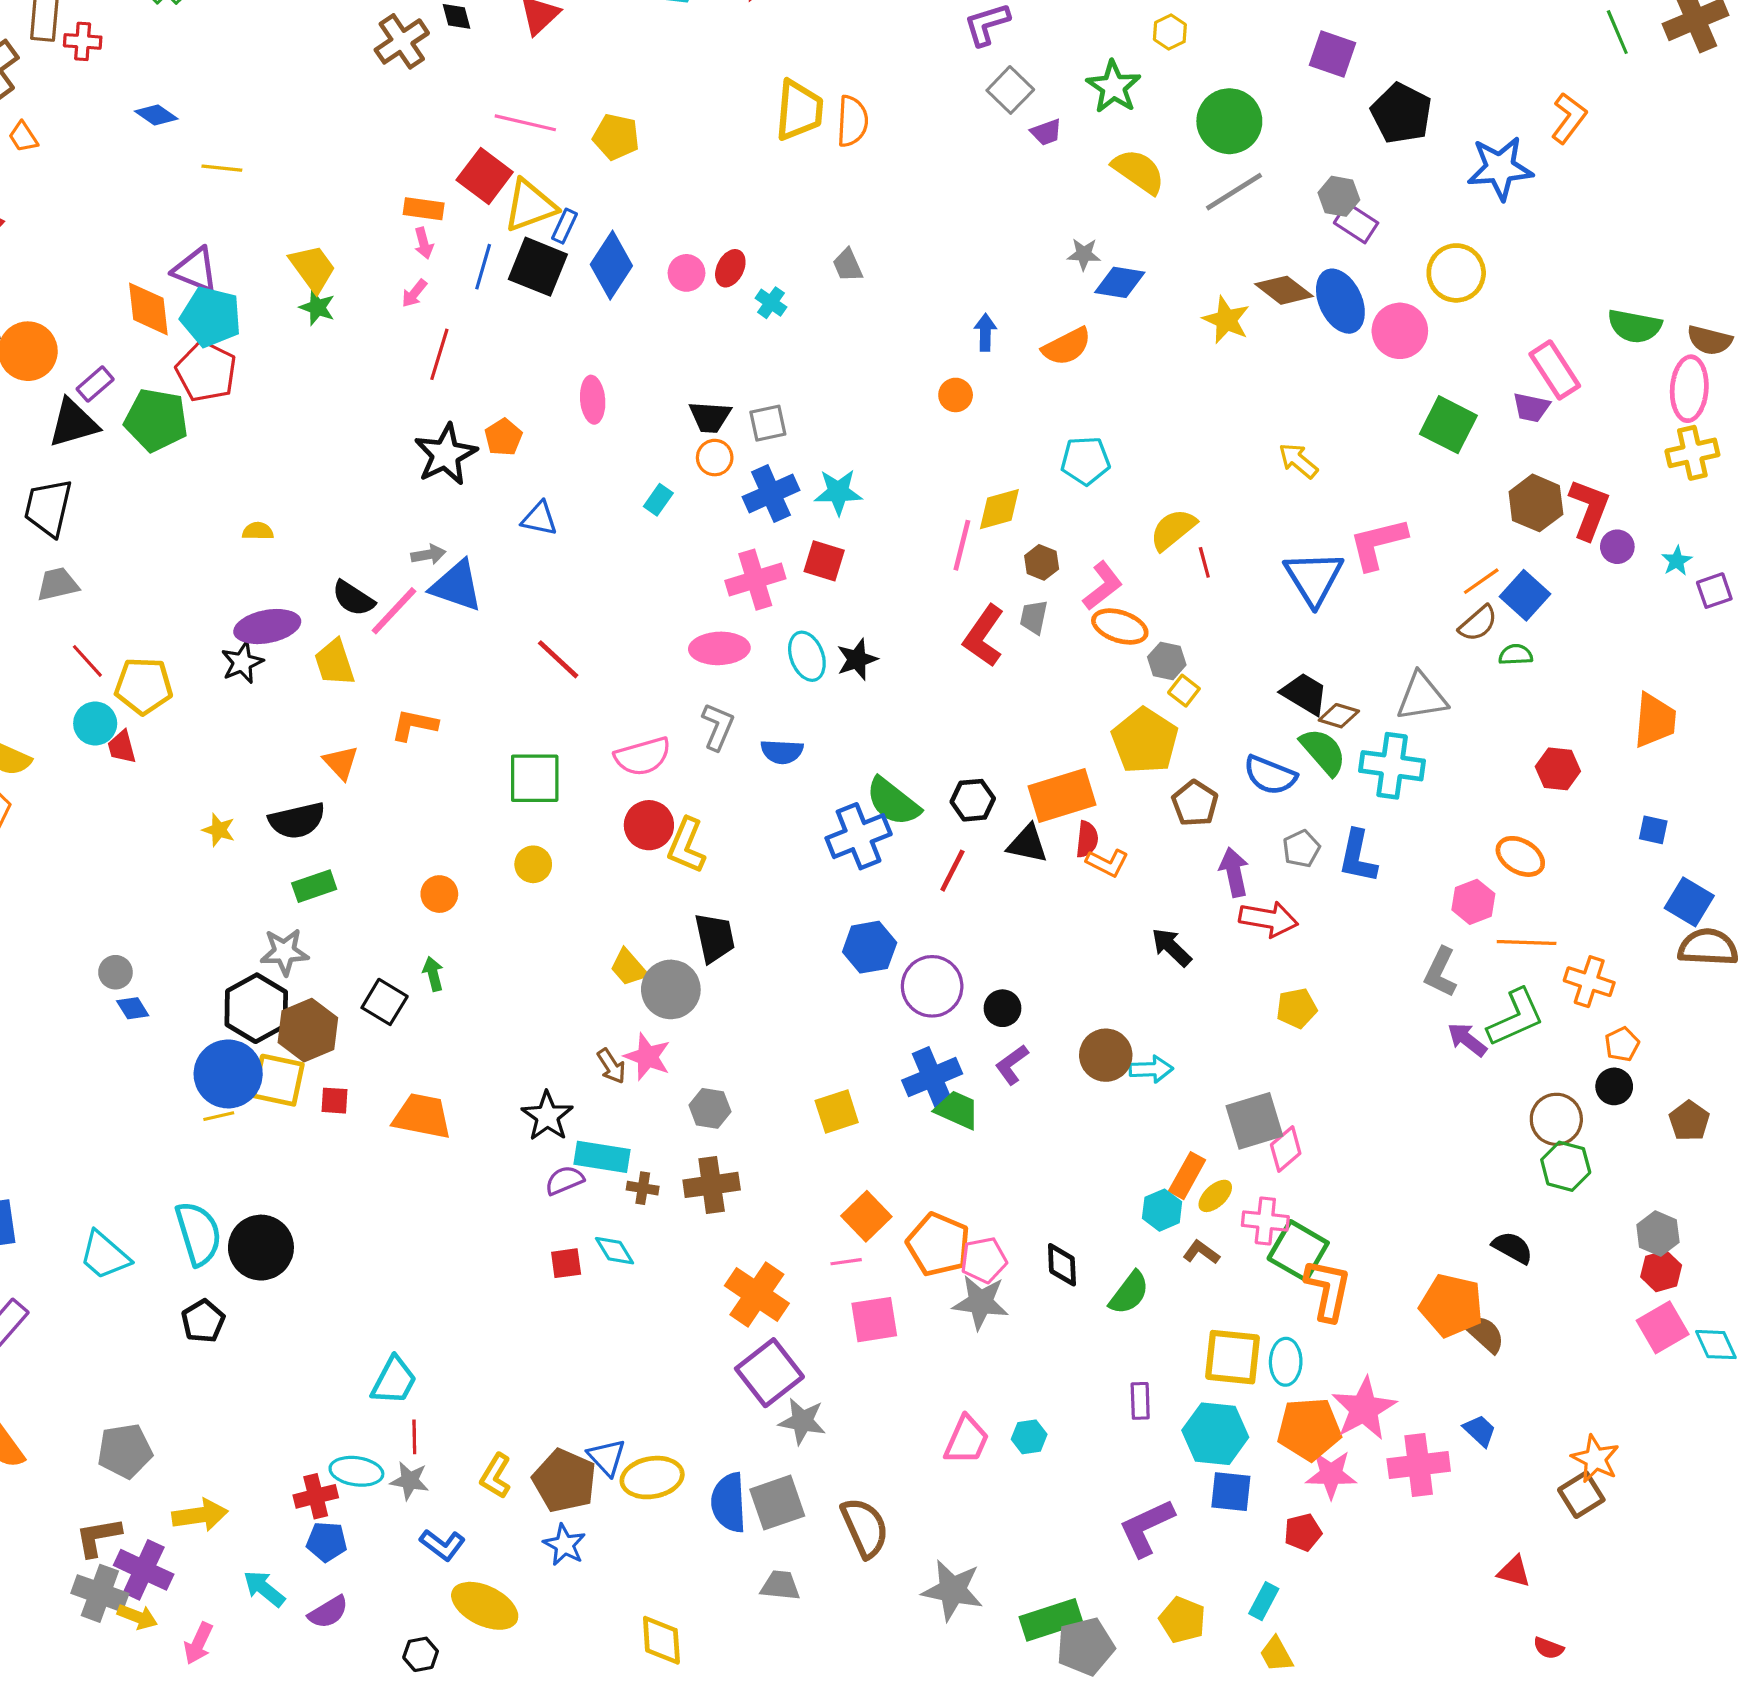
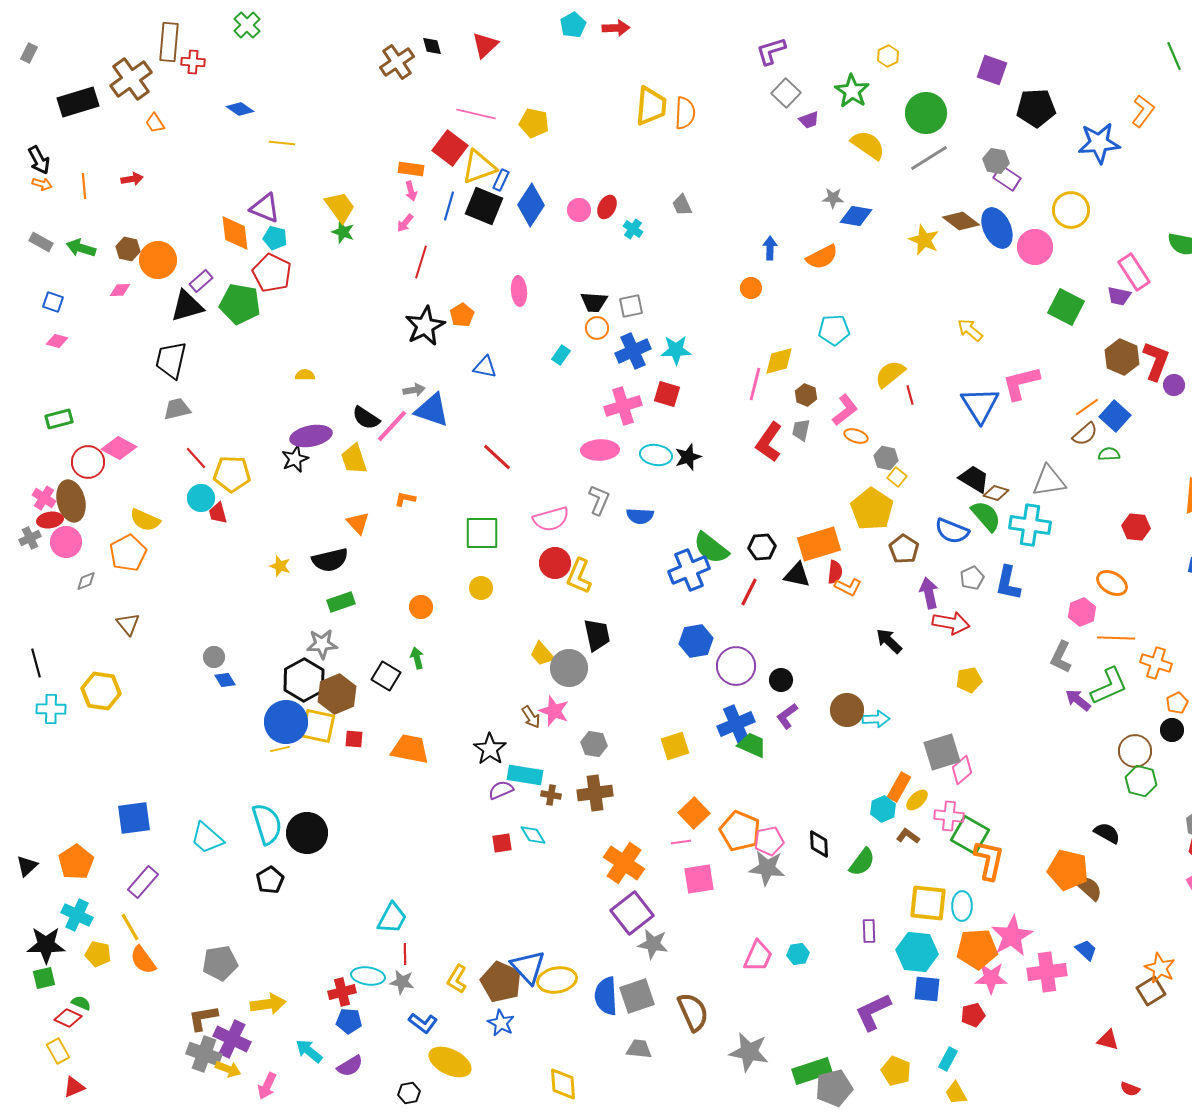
black pentagon: (1401, 113) -> (1036, 108), turned -30
cyan pentagon: (211, 317) -> (275, 238), size x0.6
orange ellipse: (1120, 627) -> (856, 436), size x0.7
cyan ellipse: (807, 656) -> (656, 455), turned -60
orange L-shape: (414, 725) -> (405, 499), size x0.7
blue triangle: (607, 1457) -> (528, 967), size x1.4

